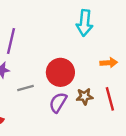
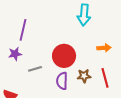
purple semicircle: (58, 102) -> (62, 81), turned -30

